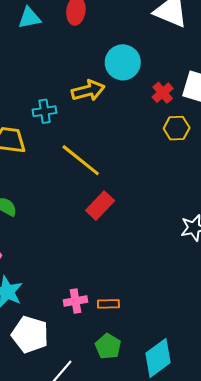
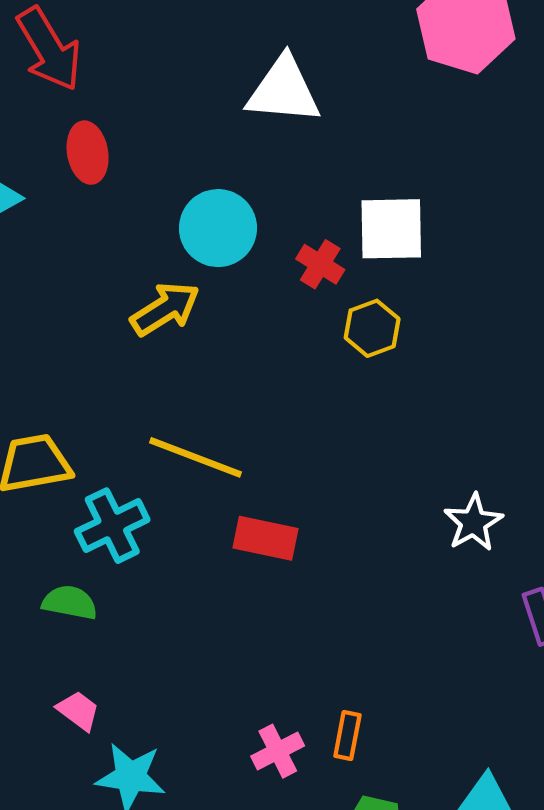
cyan cross: (45, 111) -> (112, 526), moved, size x1.4
red rectangle: (100, 206) -> (265, 538), turned 76
orange rectangle: (108, 304) -> (347, 735), turned -60

